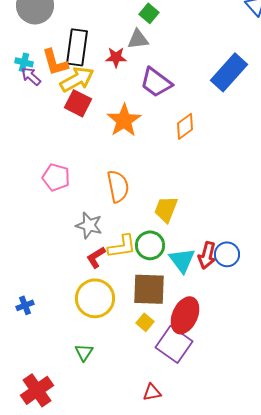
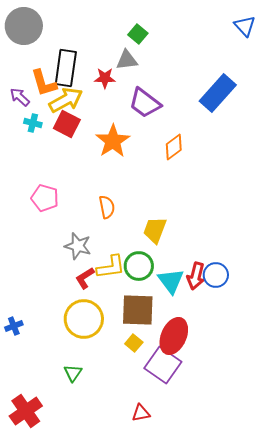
cyan cross: (24, 62) -> (33, 123), moved
orange semicircle: (118, 186) -> (107, 207), size x0.7

